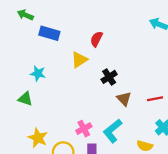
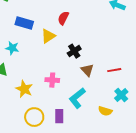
blue rectangle: (49, 33) -> (24, 23), moved
pink cross: (84, 129) -> (52, 80), moved, turned 32
yellow star: (38, 138) -> (24, 89), moved

